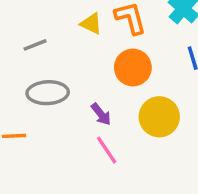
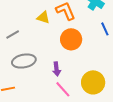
purple arrow: (101, 114) -> (57, 69), turned 40
yellow circle: (159, 117) -> (93, 82), moved

